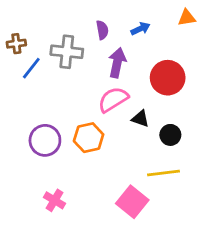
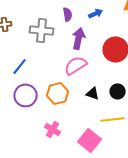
blue line: (31, 68) -> (20, 66), moved
black triangle: (140, 119) -> (93, 93), moved
pink cross: (55, 200) -> (53, 129), moved

